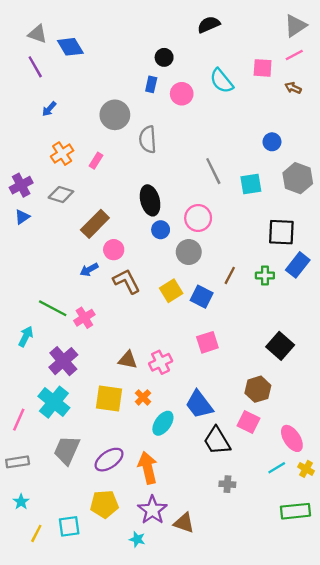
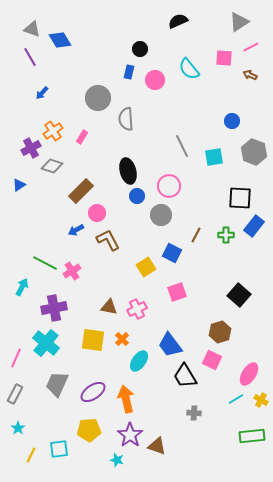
gray triangle: (295, 26) -> (239, 22), moved
purple cross: (21, 185) -> (31, 148), moved
yellow square: (171, 291) -> (146, 267), moved
purple cross: (63, 361) -> (54, 308), turned 30
pink ellipse: (292, 438) -> (249, 374), turned 65
gray rectangle: (18, 462) -> (15, 394), turned -54

